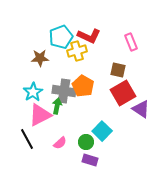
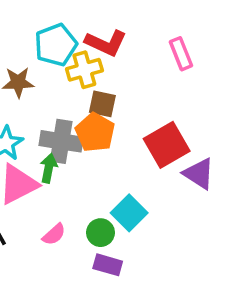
brown square: (118, 70) -> (102, 104), moved

